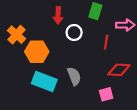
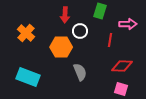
orange hexagon: (37, 52) -> (61, 47), moved
cyan rectangle: (44, 82) -> (28, 77), moved
pink square: (106, 94) -> (121, 89), moved, turned 32

